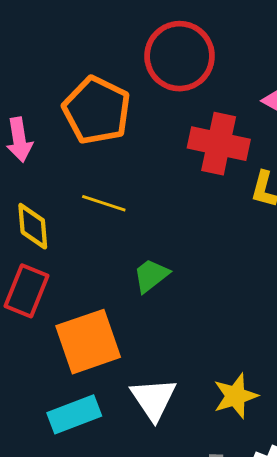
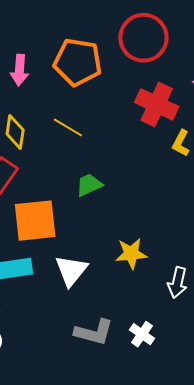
orange pentagon: (97, 110) -> (78, 62), turned -30
yellow star: (235, 396) -> (131, 254), moved

